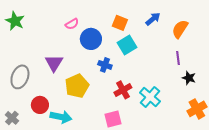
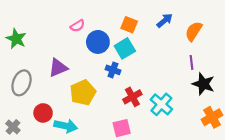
green star: (15, 21) -> (16, 39), moved
cyan square: (127, 45) -> (125, 48), moved
purple triangle: (54, 63) -> (58, 68), turned 36
black star: (189, 78) -> (203, 84), size x1.5

